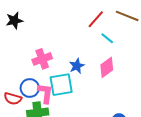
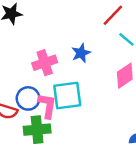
blue star: (77, 66) -> (81, 53), moved

